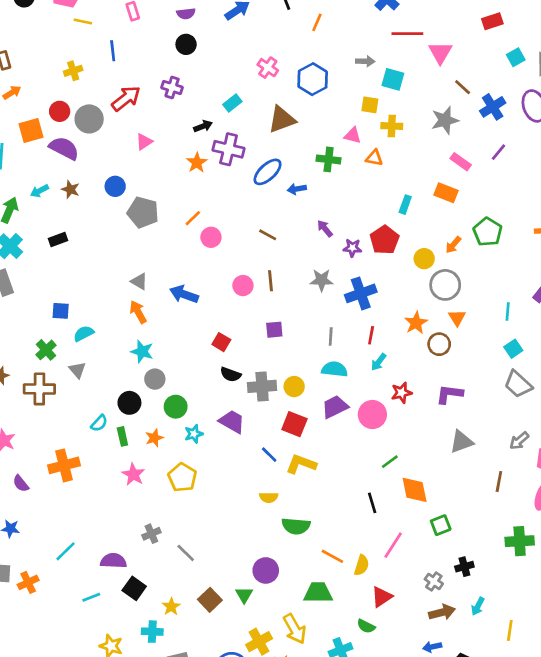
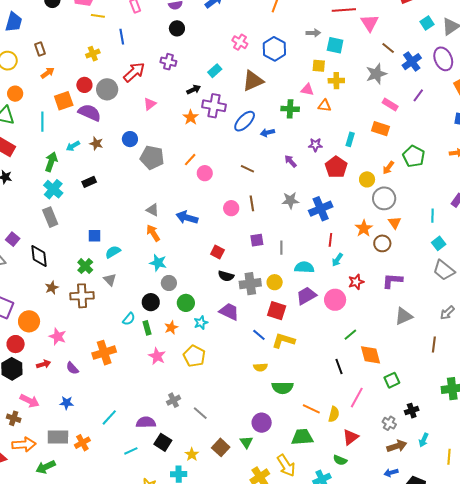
purple star: (352, 248) -> (315, 145), moved
gray line: (331, 337) -> (281, 248), moved

